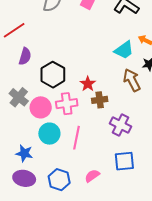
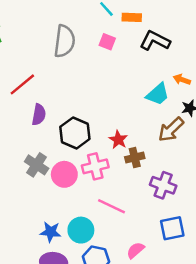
brown arrow: (132, 80) -> (171, 129), turned -100
cyan circle: (49, 134) -> (81, 230), moved
pink line: (76, 138) -> (111, 206), turned -70

